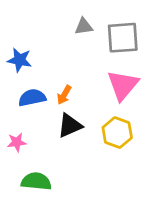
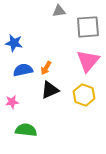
gray triangle: (84, 27) -> (59, 11), moved

